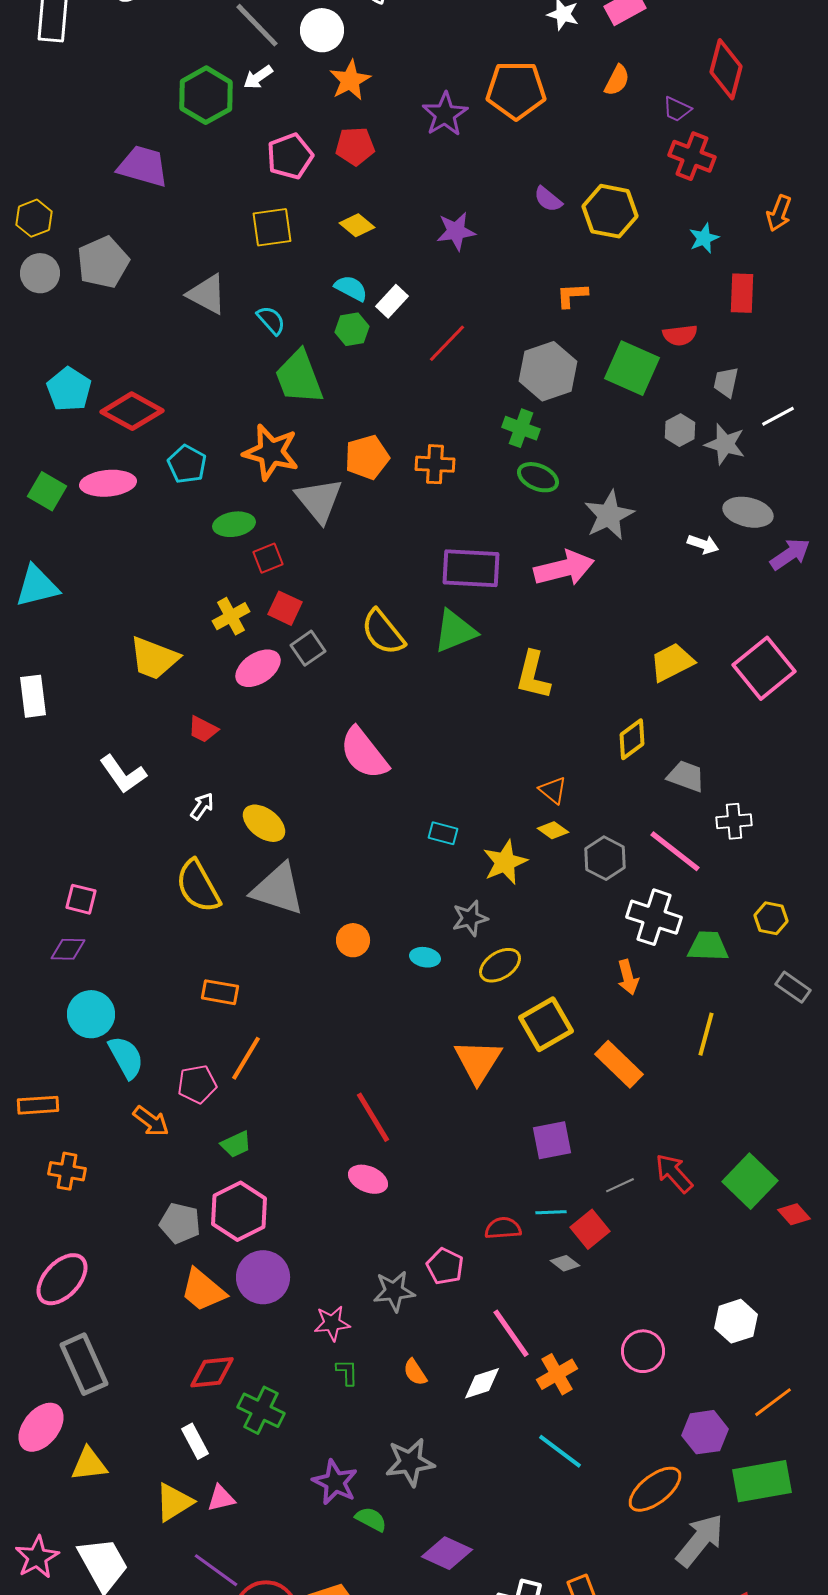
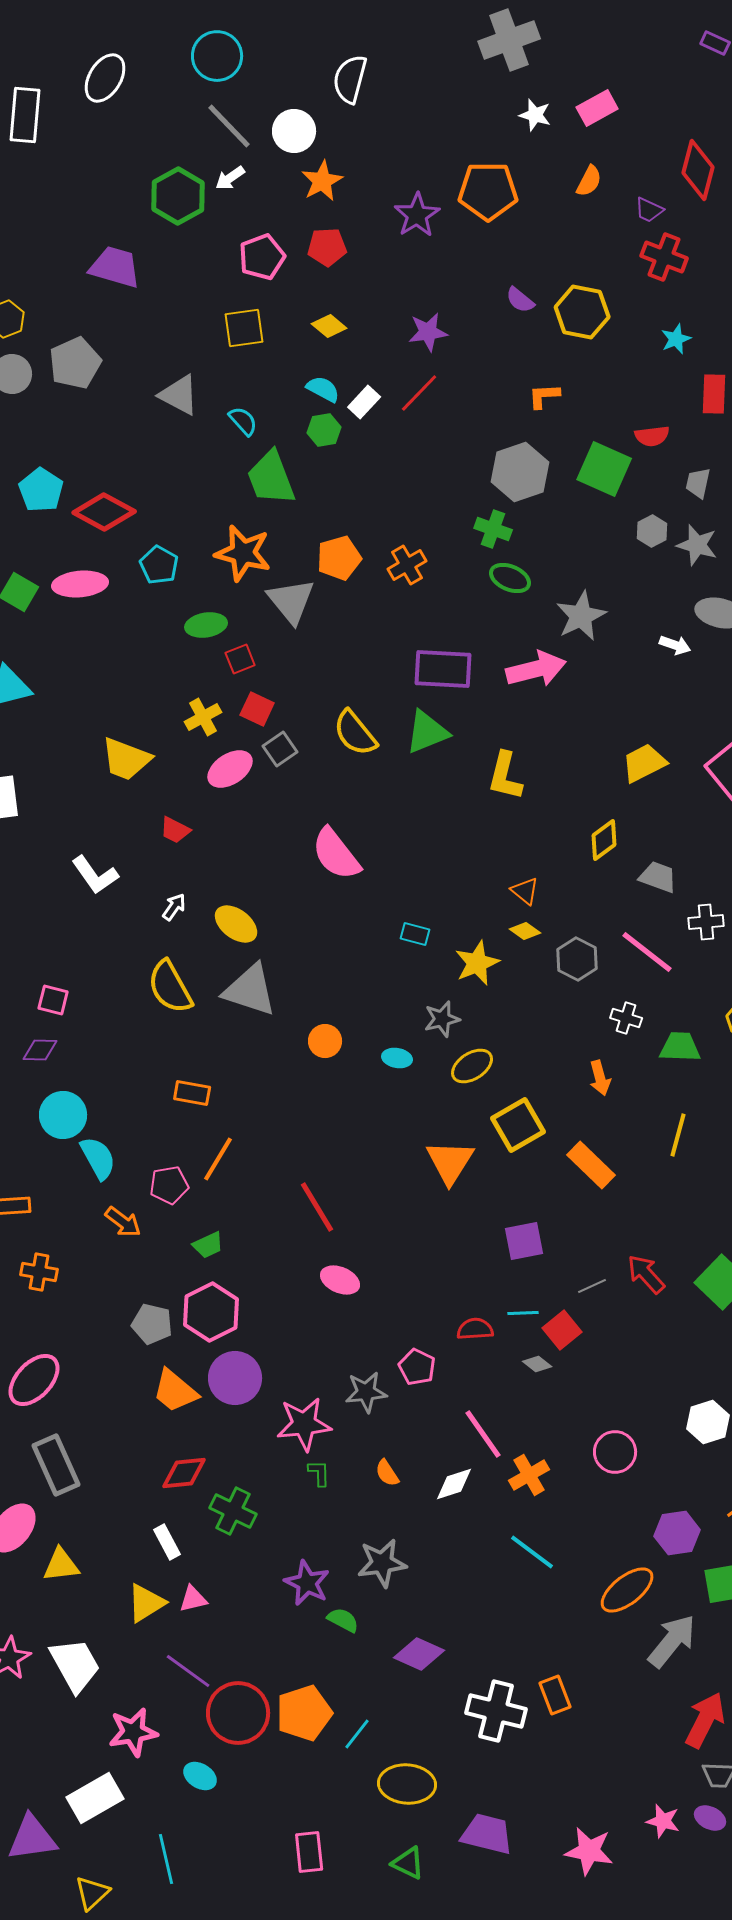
red line: (447, 343) -> (419, 393), moved
orange cross: (435, 464) -> (407, 565), turned -33
white cross: (654, 917) -> (626, 1018), size x0.6
red line: (373, 1117) -> (317, 1207), moved
pink star: (332, 1323) -> (304, 1424), size x1.5

